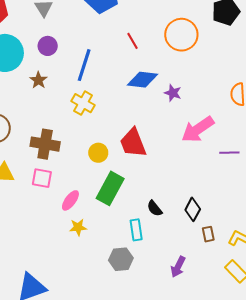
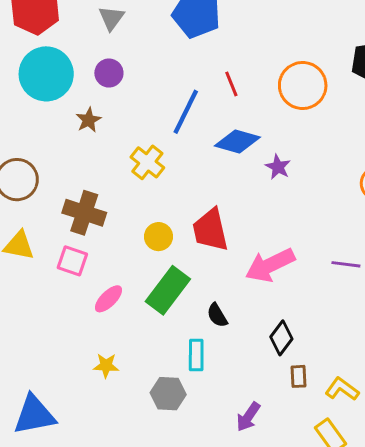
blue line: (84, 65) -> (186, 112), moved
pink arrow: (198, 129) -> (270, 265), moved
black semicircle: (155, 208) -> (217, 315), moved
yellow star: (78, 227) -> (106, 366), moved

